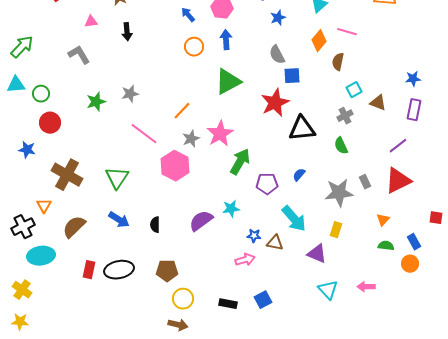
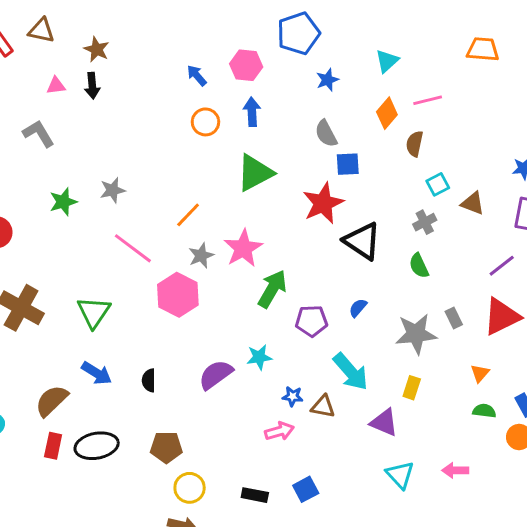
black arrow: (127, 32) -> (92, 86), moved
pink line: (347, 32) -> (428, 100), turned -30
black triangle: (302, 129) -> (362, 241), turned 40
brown semicircle: (74, 227) -> (52, 401), moved

